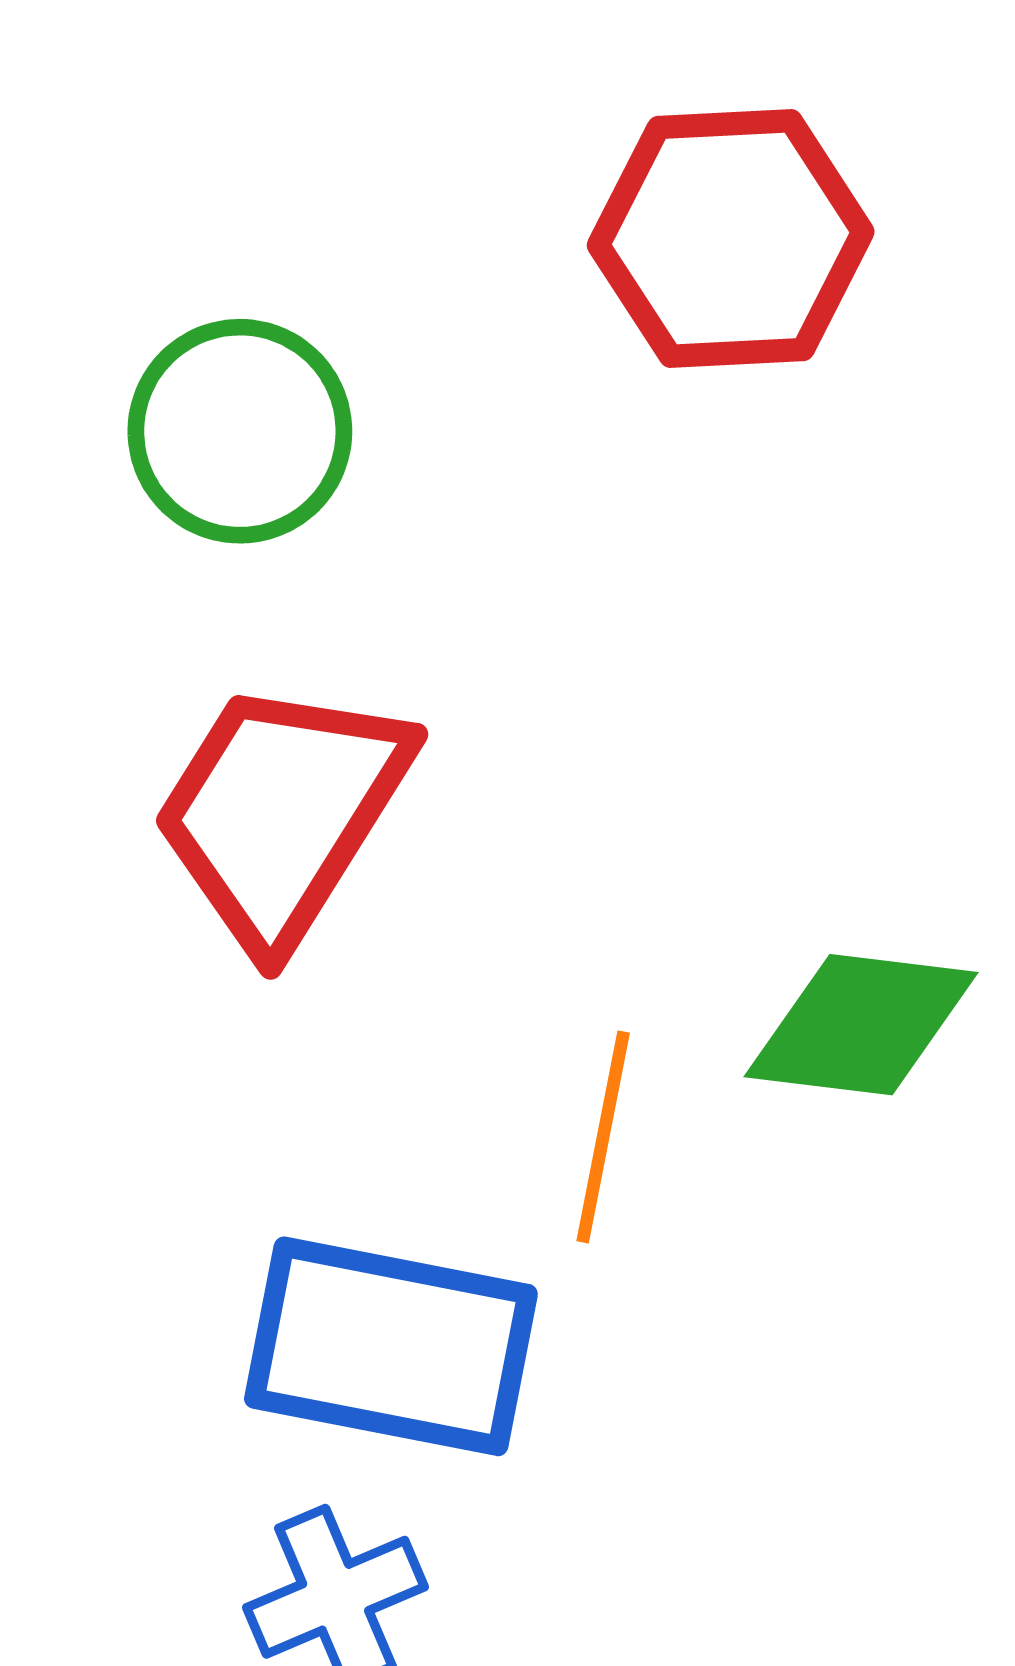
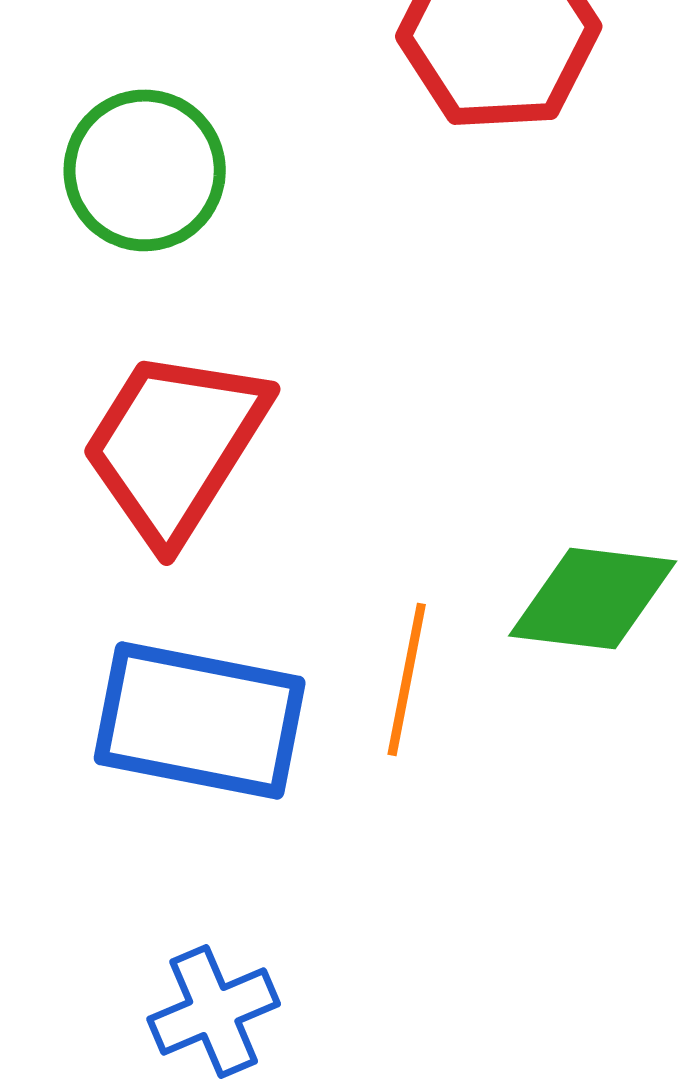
blue rectangle: (391, 1346) -> (200, 720), moved

